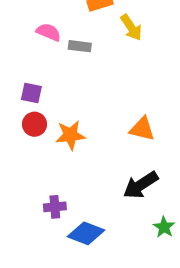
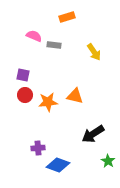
yellow arrow: (131, 27) -> (94, 52), moved
orange triangle: (142, 129) -> (75, 96), moved

